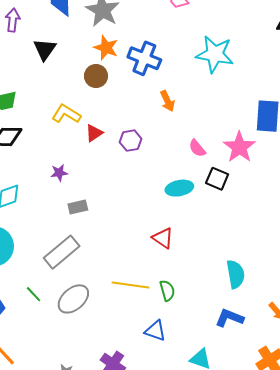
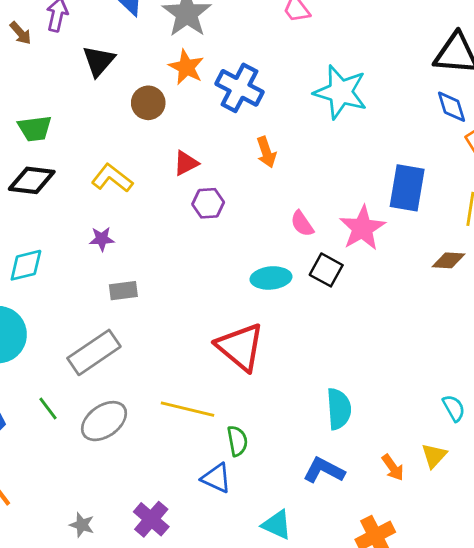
brown circle: (96, 76) -> (148, 103), moved
yellow L-shape: (66, 114) -> (112, 178), moved
red triangle: (94, 133) -> (186, 163), moved
red triangle: (163, 238) -> (240, 347), size x1.6
green semicircle: (167, 290) -> (237, 441), moved

